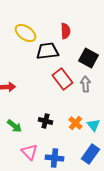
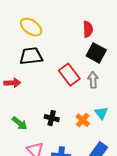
red semicircle: (66, 31) -> (88, 29), moved
black trapezoid: (48, 51) -> (31, 56), moved
cyan triangle: (94, 125) -> (101, 113), moved

